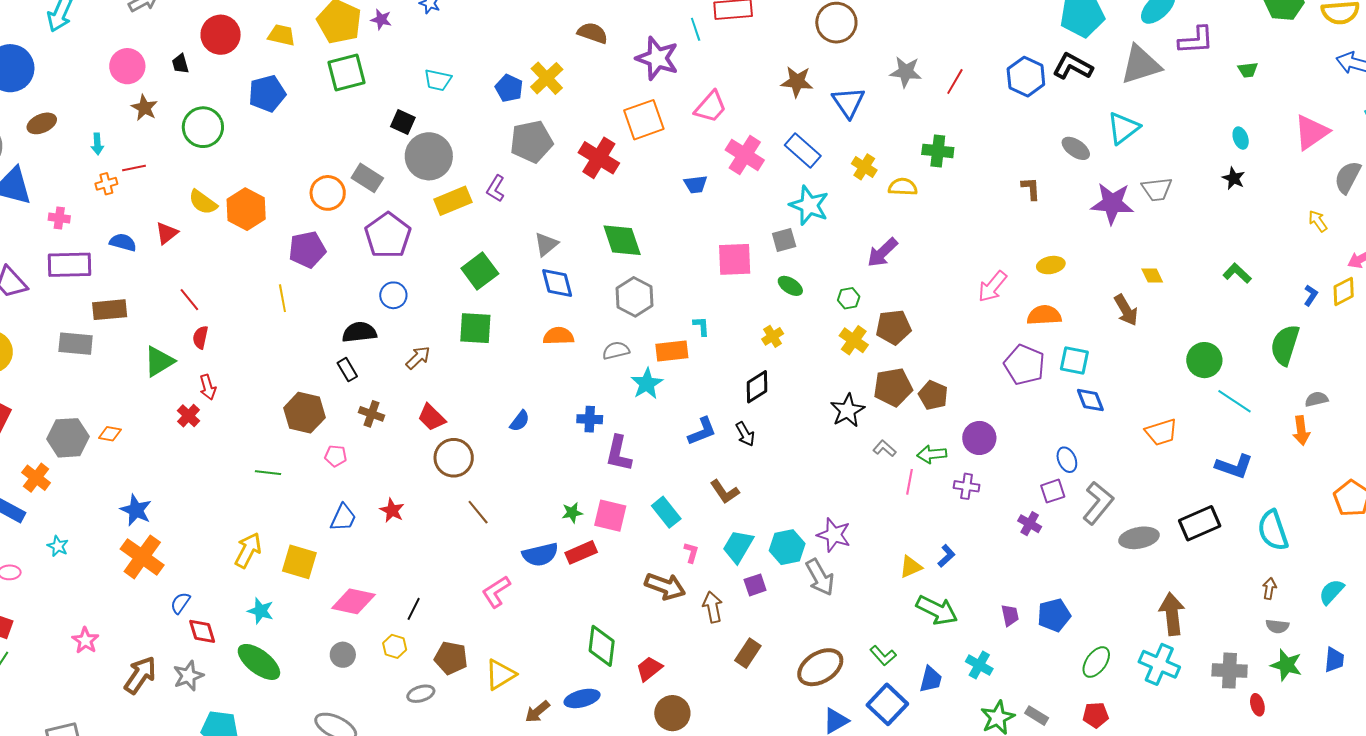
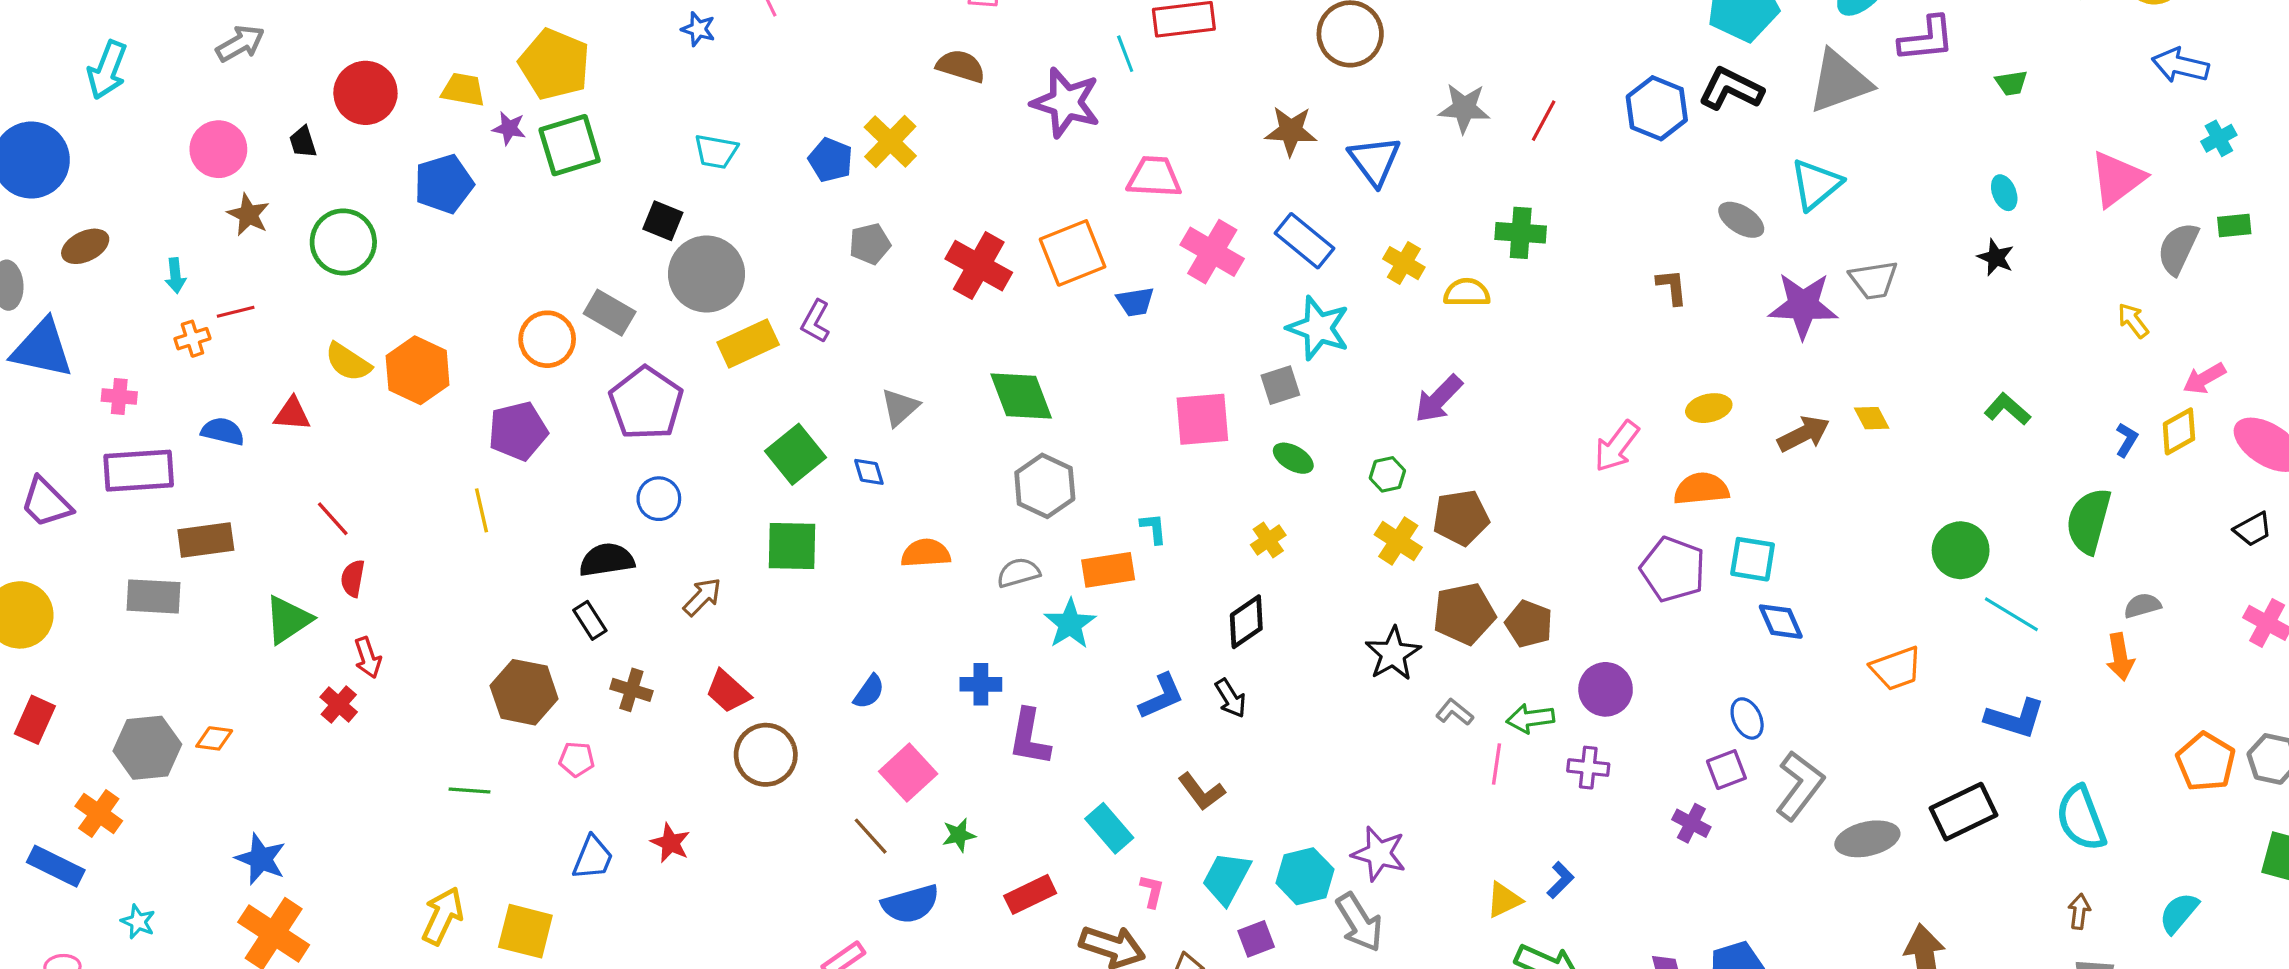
purple star: (381, 20) -> (509, 128), moved
pink trapezoid: (711, 107) -> (1154, 177), turned -126
orange square: (644, 120) -> (1073, 253), moved
gray pentagon: (531, 142) -> (870, 244), size x0.6
red triangle: (167, 233) -> (292, 414), turned 45
blue diamond: (557, 283) -> (869, 472), moved, size x0.6
brown arrow: (1126, 310) -> (1804, 434), moved, turned -84
brown line: (478, 512) -> (871, 836), moved
pink square: (610, 516) -> (908, 773), moved, turned 36
red rectangle: (581, 552) -> (1030, 894), moved

